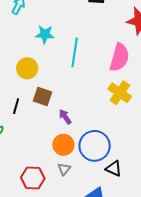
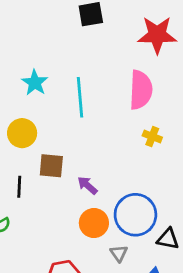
cyan star: (45, 34) -> (35, 83), turned -30
yellow cross: (120, 93) -> (152, 137), size x0.6
gray triangle: (64, 169) -> (119, 253), moved

